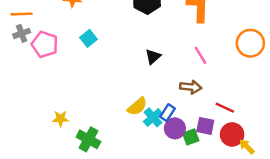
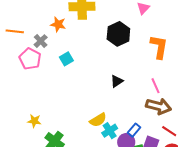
gray cross: (22, 33) -> (41, 41), moved, turned -32
brown arrow: (191, 87) -> (159, 106), moved, size x1.4
blue rectangle: (168, 113) -> (134, 130), moved

